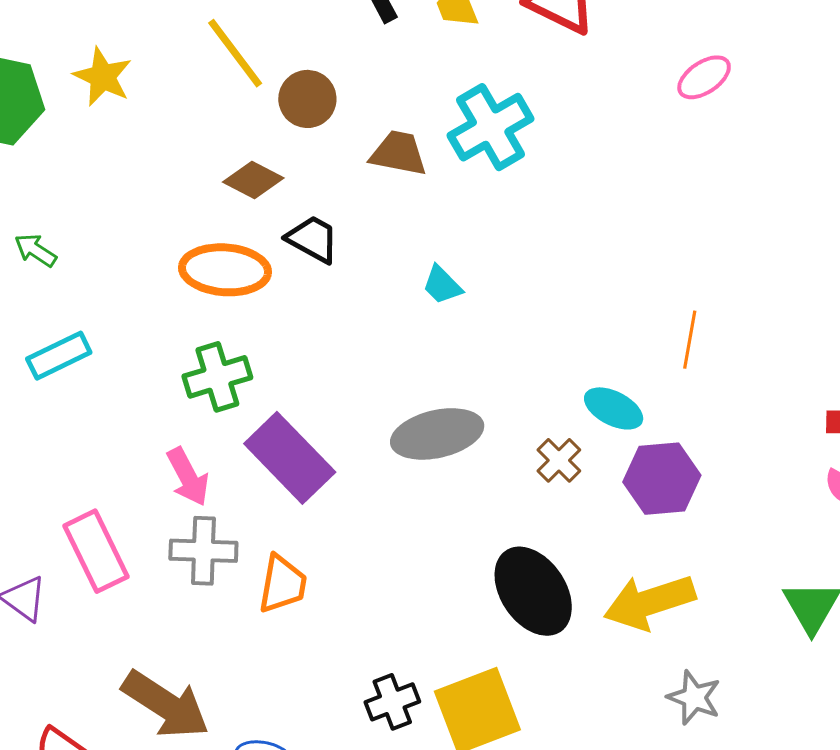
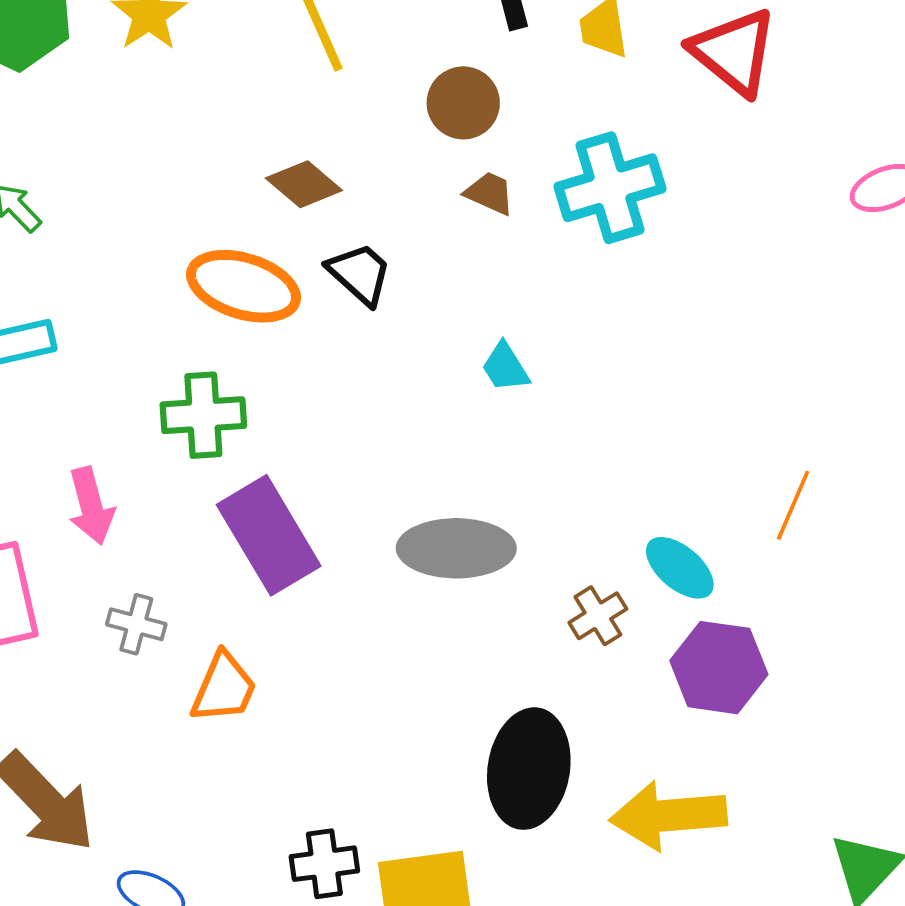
brown circle: (307, 99) -> (463, 103), moved
brown trapezoid: (399, 153) -> (490, 193), size x0.7
pink arrow: (188, 477) -> (91, 506), moved
gray cross: (203, 551) -> (136, 624), size x0.7
black ellipse: (533, 591) -> (529, 769), turned 30

